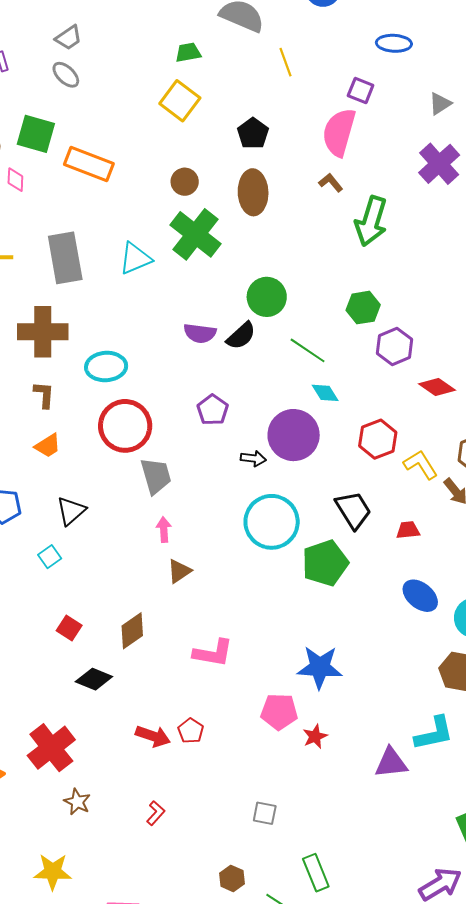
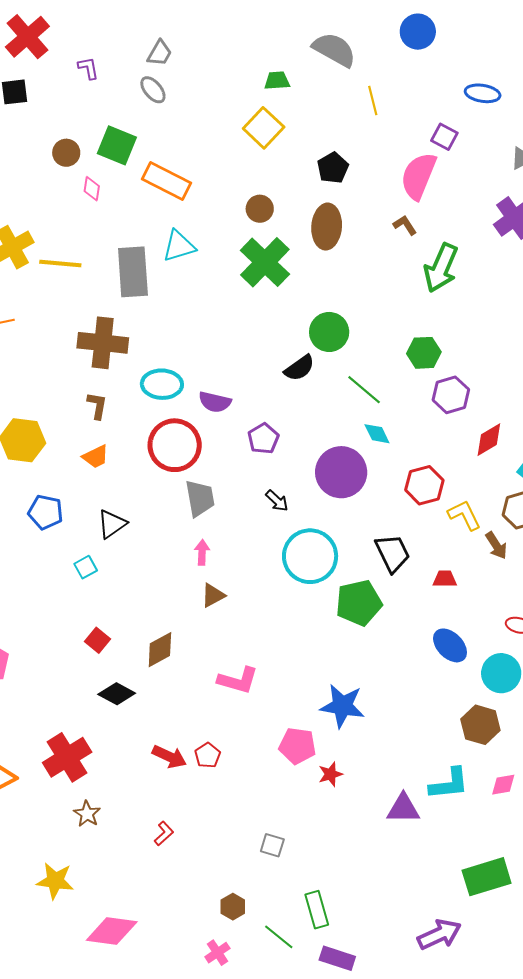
gray trapezoid: (69, 38) -> (160, 53), turned -32
cyan triangle: (135, 258) -> (179, 246), moved
purple semicircle: (200, 333) -> (215, 402), moved
red diamond: (437, 387) -> (489, 440), turned -72
black arrow: (253, 458) -> (277, 501), moved, turned 30

